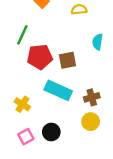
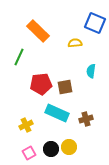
green line: (22, 35) -> (19, 57), moved
yellow cross: (22, 104) -> (26, 125), turned 32
yellow circle: (91, 122) -> (69, 147), moved

